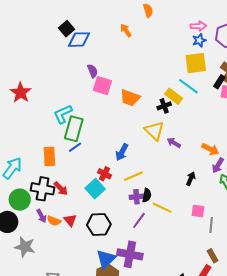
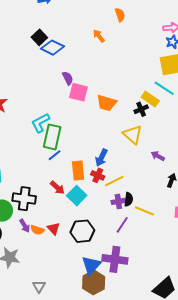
blue diamond: (79, 40) -> (53, 48), turned 30
purple arrow: (174, 143) -> (158, 156), moved
orange rectangle: (49, 156) -> (78, 171), moved
red cross: (104, 174) -> (98, 175), moved
red arrow: (61, 189) -> (57, 188), moved

